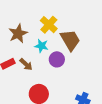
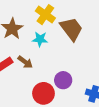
purple circle: (57, 59) -> (63, 80), moved

